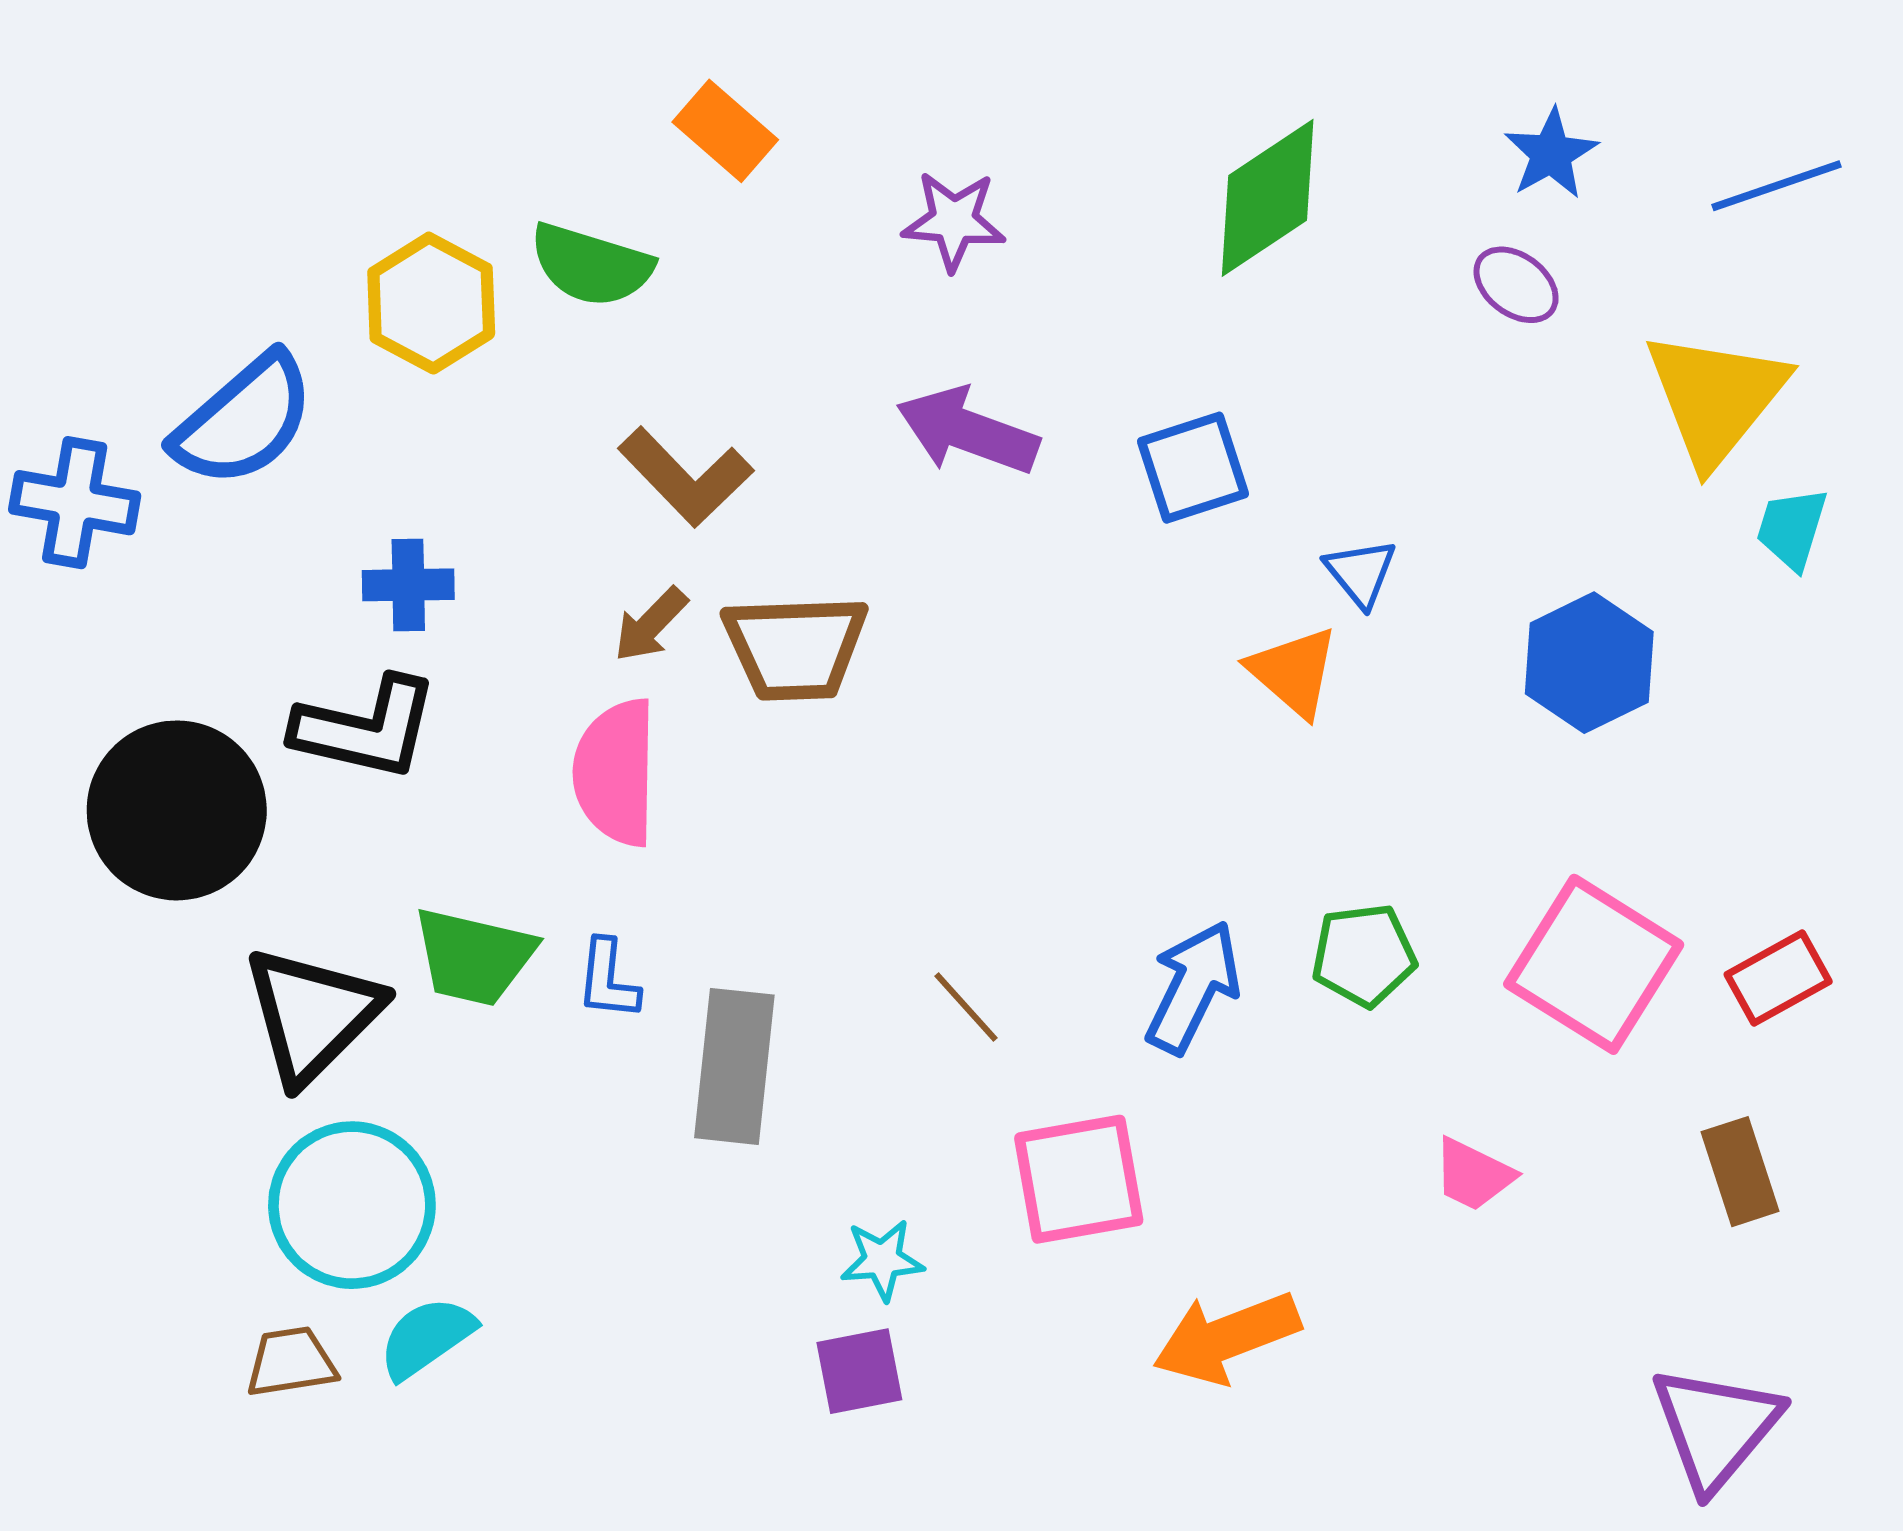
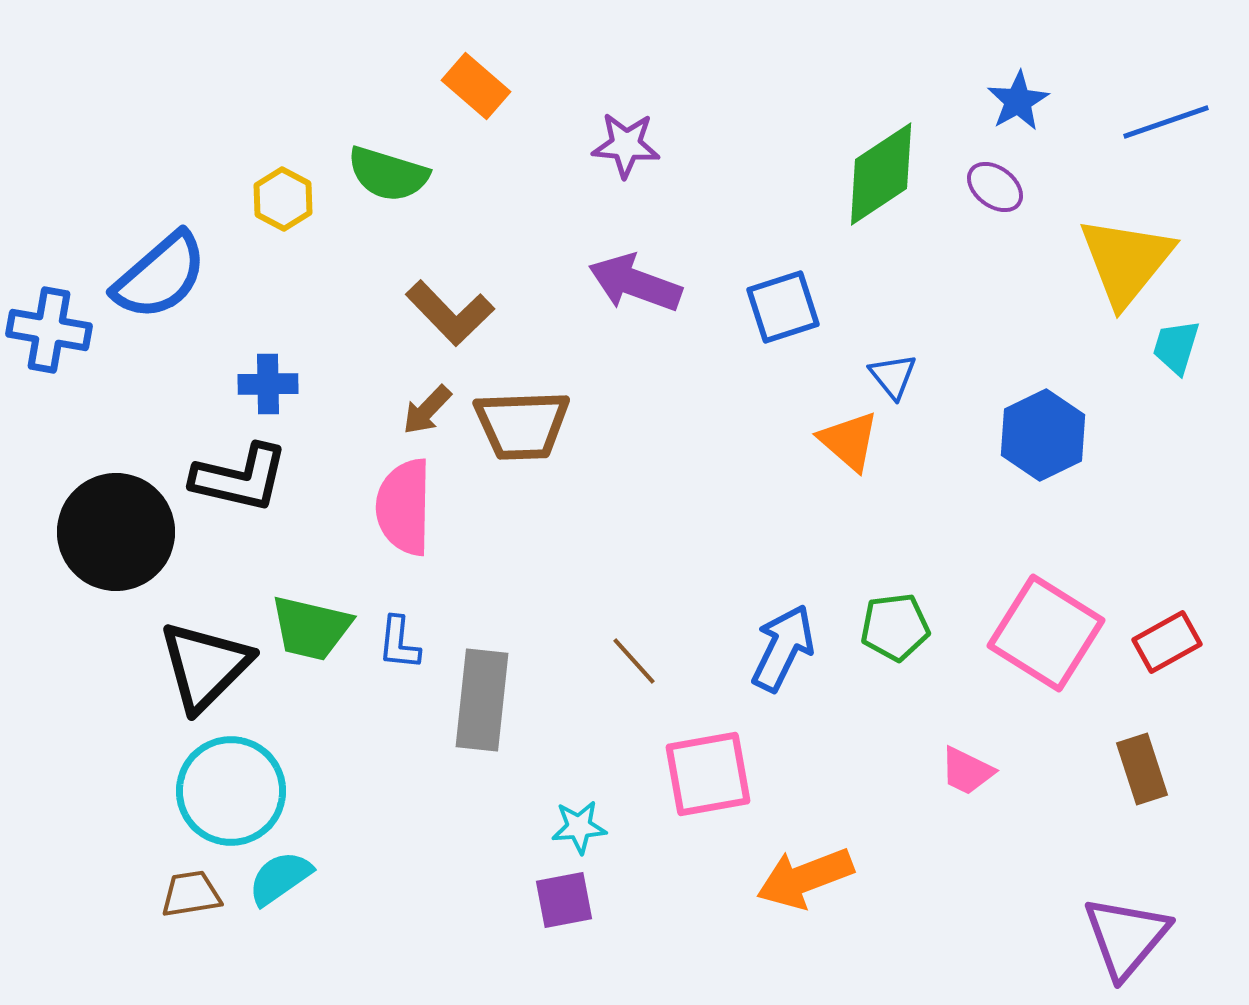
green diamond: (1268, 198) -> (881, 174), moved
yellow hexagon: (431, 303) -> (283, 199), size x0.7

